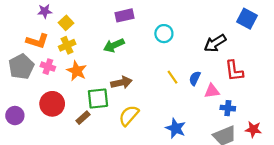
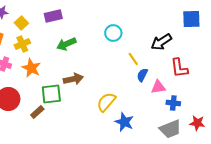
purple rectangle: (125, 15) -> (53, 16), moved
blue square: (247, 19) -> (191, 19), turned -30
yellow line: (172, 77) -> (133, 59), moved
yellow semicircle: (129, 116) -> (106, 102), moved

